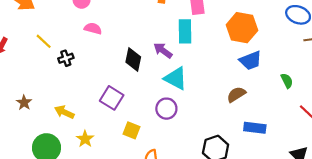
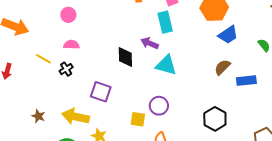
pink semicircle: (93, 29) -> (71, 45), moved
purple square: (112, 98) -> (101, 92), moved
purple circle: (166, 109) -> (159, 106), moved
yellow arrow: (64, 112) -> (75, 117), size x1.5
blue rectangle: (255, 128) -> (246, 81), moved

